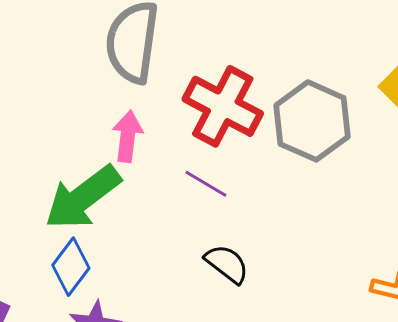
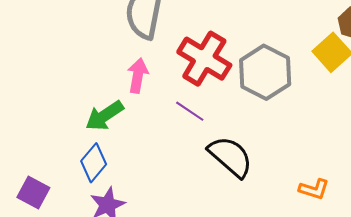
green arrow: (83, 197) -> (104, 116), size x0.7
black semicircle: (227, 264) -> (230, 157), moved, size x1.5

